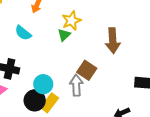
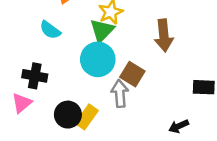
green triangle: (64, 35) -> (102, 30), size x1.5
cyan circle: (43, 84) -> (98, 59), moved, size x1.4

